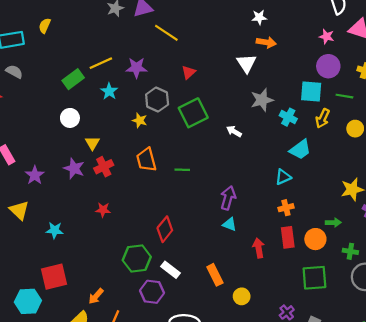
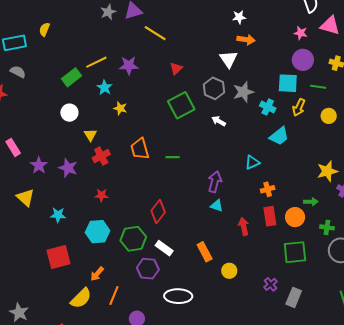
gray hexagon: (157, 100) -> (214, 88), moved
yellow star: (140, 120) -> (120, 108), moved
purple star: (74, 168) -> (68, 168), moved
cyan triangle: (283, 177) -> (252, 162), moved
cyan hexagon: (28, 301) -> (98, 232), moved

